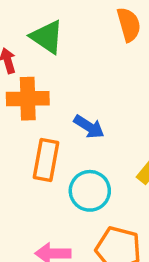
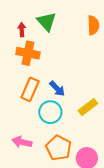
blue arrow: (89, 127) -> (57, 89), moved

